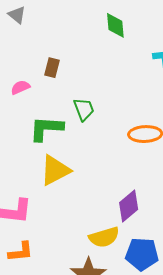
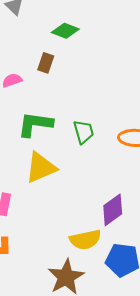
green diamond: (115, 25) -> (65, 31), moved, turned -68
green trapezoid: (84, 109) -> (84, 132), moved

